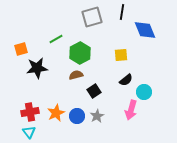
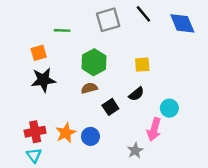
black line: (122, 12) -> (143, 14), turned -49
blue diamond: (145, 30) -> (182, 23), moved
green line: (56, 39) -> (62, 30), moved, turned 32
orange square: (21, 49) -> (39, 53), moved
black semicircle: (126, 80) -> (136, 94), moved
gray star: (97, 116) -> (135, 151), moved

